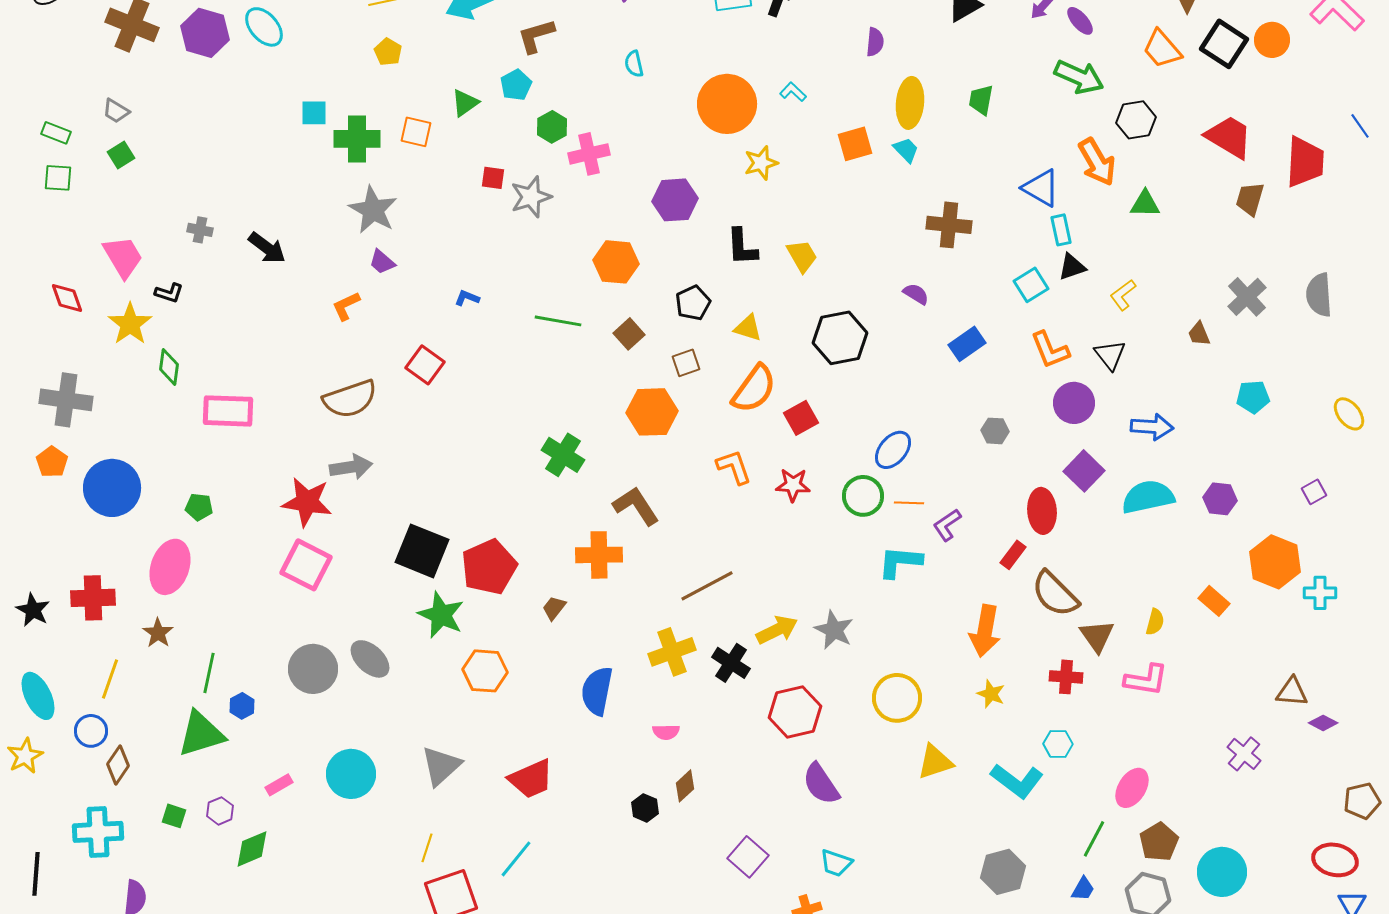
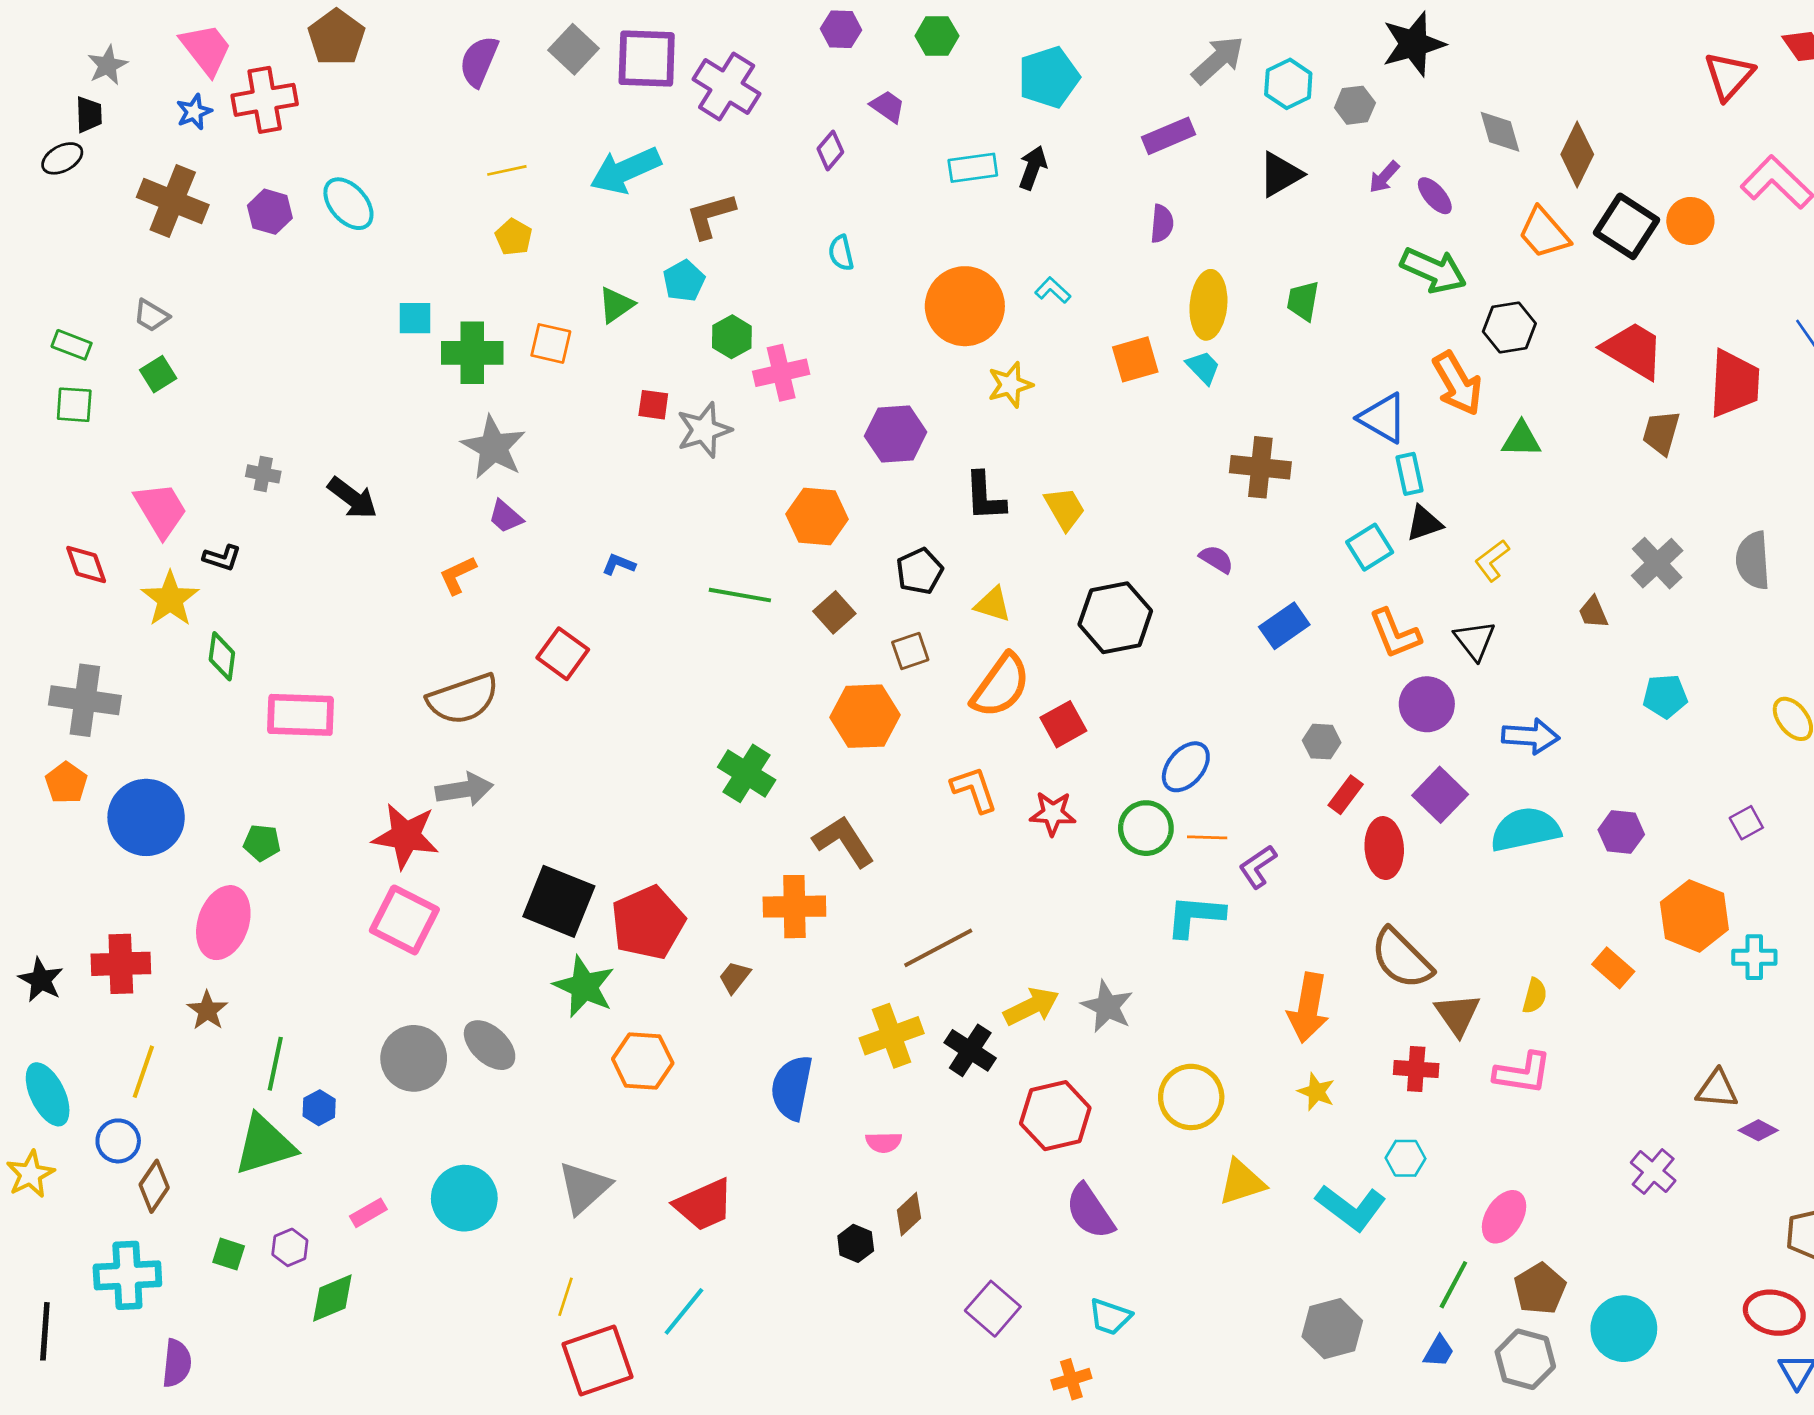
purple hexagon: (205, 33) -> (270, 212), size x0.7
red rectangle: (1013, 555) -> (1346, 795), moved

